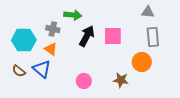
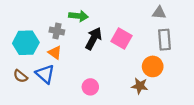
pink square: (113, 36) -> (121, 39), turned 30
brown star: (121, 80) -> (140, 86), moved

